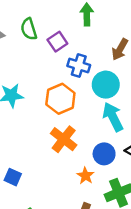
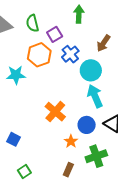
blue cross: (79, 65) -> (70, 54), turned 30
orange hexagon: (60, 99) -> (39, 55), moved

